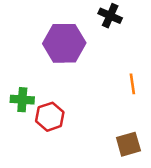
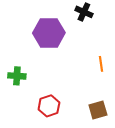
red hexagon: (50, 117) -> (49, 106), moved

